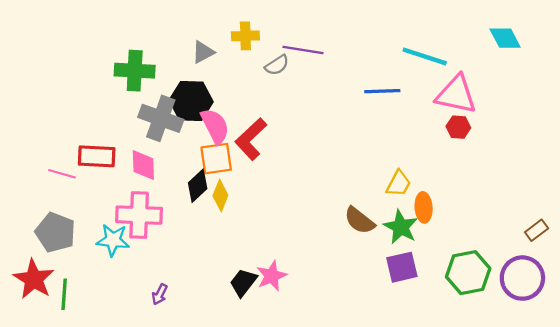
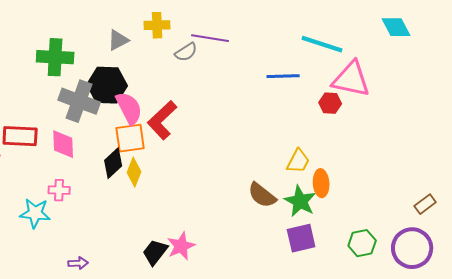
red hexagon: (458, 127) -> (330, 103), moved
pink cross: (139, 215) -> (59, 190), size x0.5
green hexagon: (468, 273) -> (362, 243), size x0.7
purple arrow: (160, 294) -> (78, 263), turned -120

